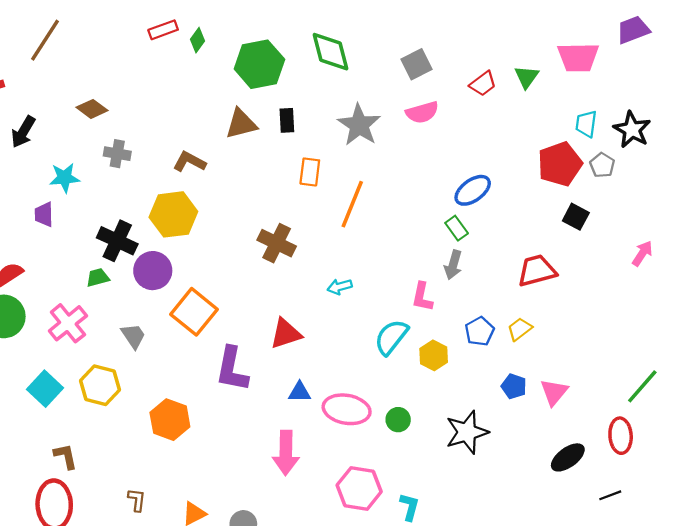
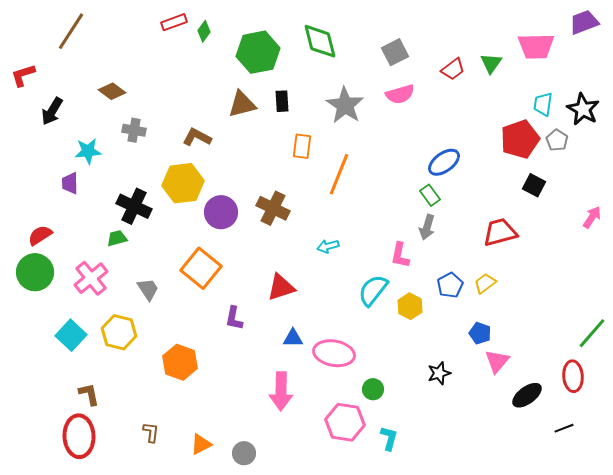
purple circle: (153, 271) -> (221, 212), moved
purple L-shape: (232, 369) -> (234, 318), size x0.6
pink triangle: (554, 392) -> (497, 361), moved
green circle: (398, 420) -> (373, 389), moved
black star: (467, 432) -> (439, 373), size x0.6

